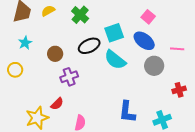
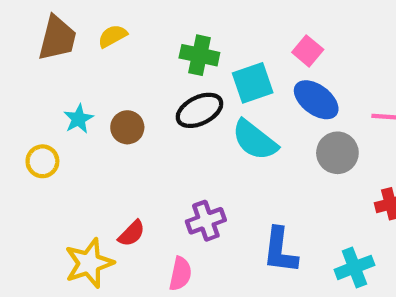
green cross: (80, 15) -> (199, 55), moved, turned -30
pink square: (148, 17) -> (308, 51), moved
cyan star: (25, 43) -> (79, 119), moved
purple cross: (69, 77) -> (206, 221), moved

